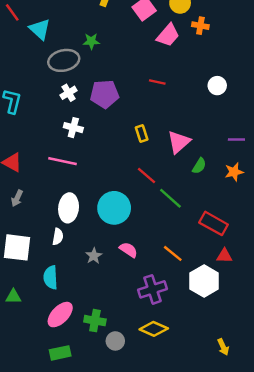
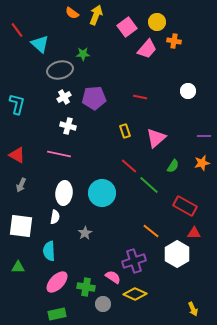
red line: (157, 82) -> (140, 97), moved
green semicircle: (199, 166) -> (173, 166), moved
pink semicircle: (128, 250) -> (113, 277), moved

